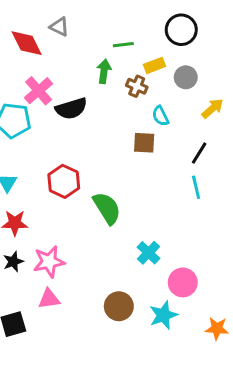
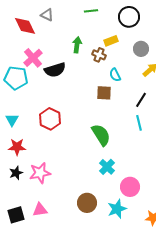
green line: (123, 45) -> (91, 11), moved
gray circle: (186, 77) -> (141, 49), moved
green semicircle: (107, 208) -> (101, 135), moved
pink triangle: (49, 299) -> (40, 210), moved

